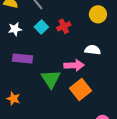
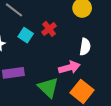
white semicircle: (93, 50) -> (85, 47), turned 105

